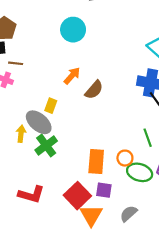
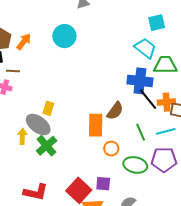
orange arrow: (72, 76) -> (24, 42), moved
brown semicircle: (94, 90) -> (115, 111), moved
orange circle: (125, 158) -> (111, 149), moved
orange rectangle: (96, 161) -> (96, 125), moved

